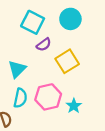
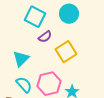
cyan semicircle: (20, 98) -> (24, 85), turned -54

